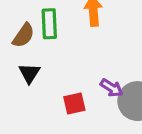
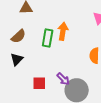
green rectangle: (49, 24) -> (48, 38), moved

